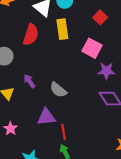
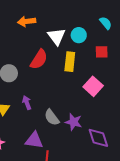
red square: (100, 17) -> (102, 52), moved, turned 32
purple star: (106, 71) -> (74, 122), moved

